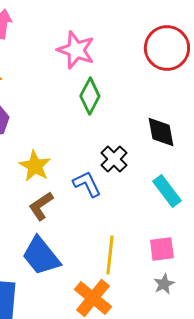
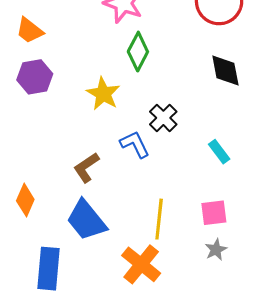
black diamond: (161, 132) -> (225, 71), moved
yellow star: (35, 166) -> (103, 94), moved
cyan rectangle: (167, 191) -> (219, 152), size x0.7

